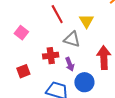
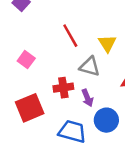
red square: (23, 71) -> (30, 108), size x1.6

